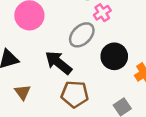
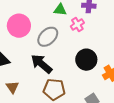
gray ellipse: (82, 35) -> (48, 37), moved

